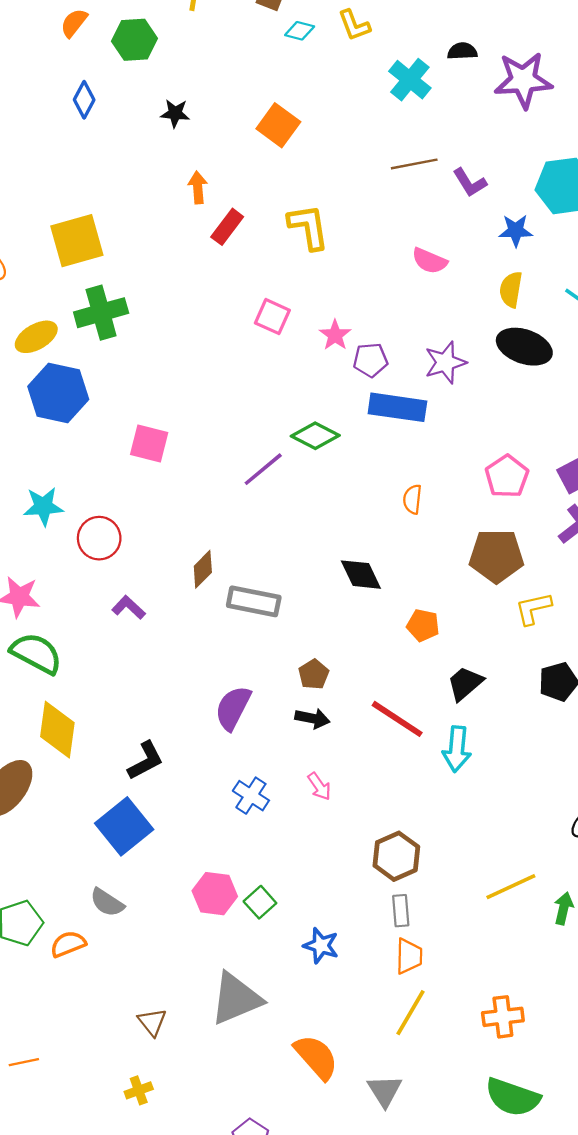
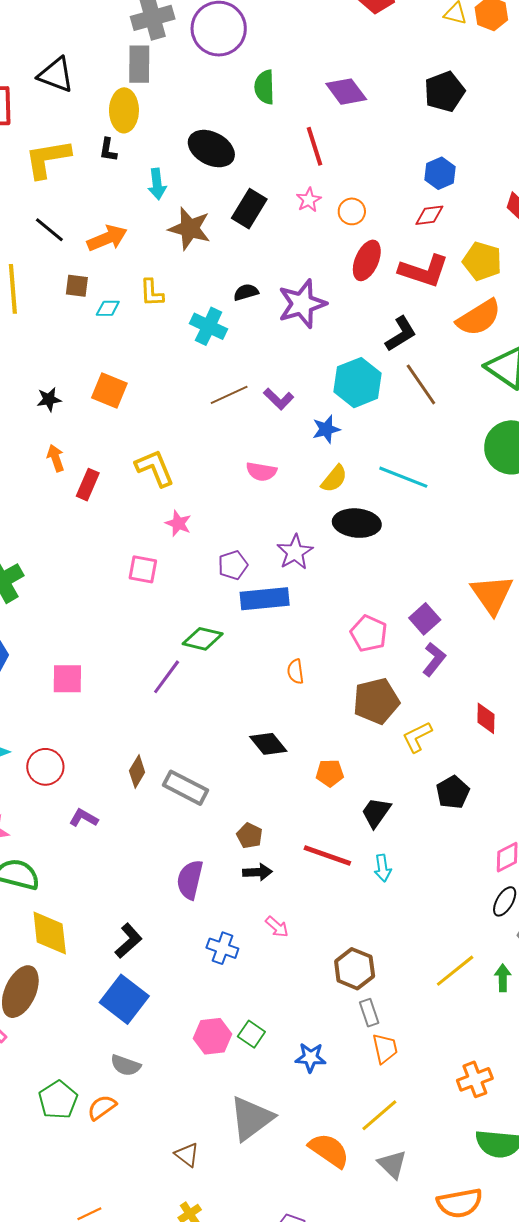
yellow L-shape: (354, 25) -> (152, 293), turned 32
black star: (175, 113) -> (49, 399), moved
yellow semicircle: (511, 289) -> (334, 479), turned -136
pink square: (272, 317) -> (143, 569), moved
pink star: (335, 335) -> (178, 523), moved
gray rectangle: (254, 601) -> (185, 788), turned 30
cyan arrow: (457, 749) -> (383, 868), size x0.7
yellow line: (410, 1013) -> (379, 1115), moved, turned 33

